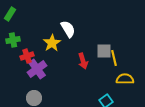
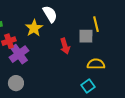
yellow line: (114, 58) -> (96, 24), moved
yellow semicircle: (125, 79) -> (96, 64), moved

